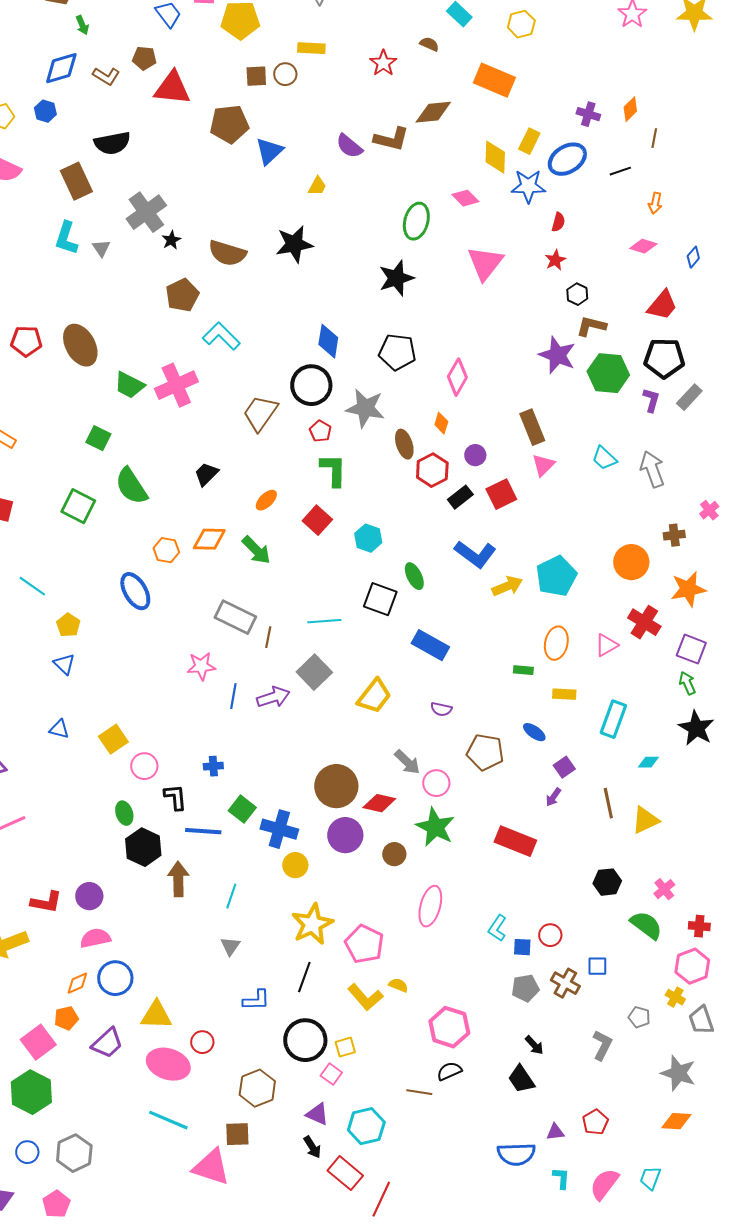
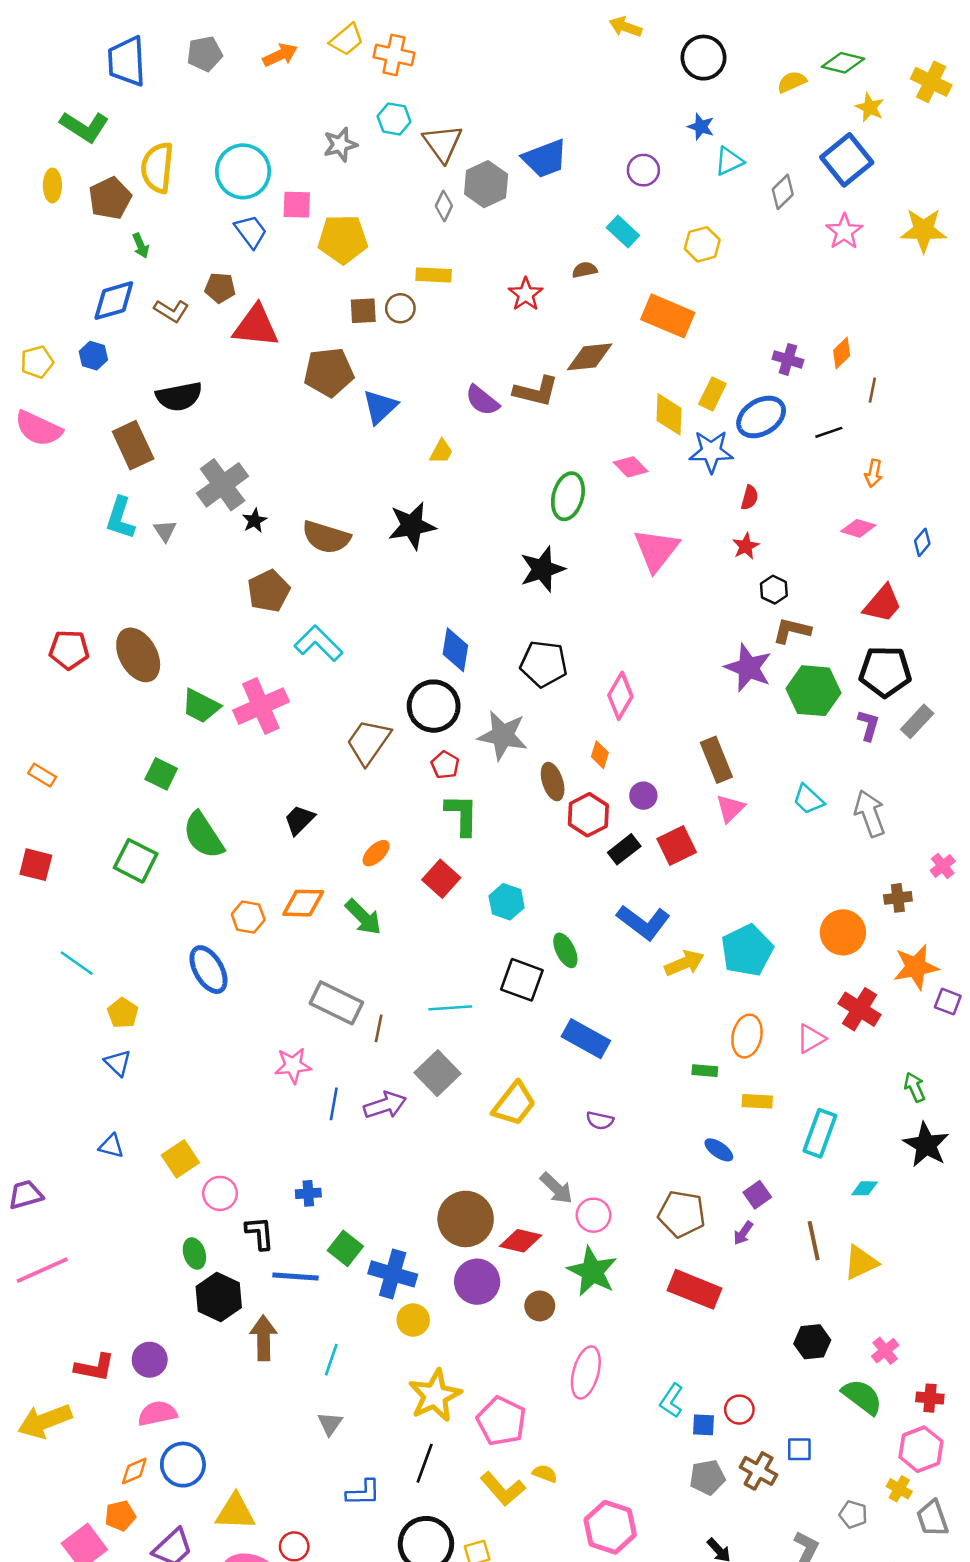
brown semicircle: (429, 44) -> (585, 270), turned -36
purple square: (691, 649) -> (948, 1002), moved, size x0.7
brown pentagon: (485, 752) -> (682, 1214), moved

